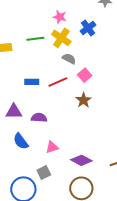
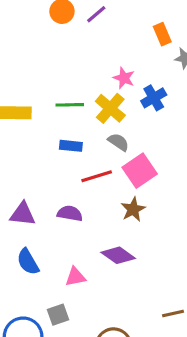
pink star: (60, 17) -> (124, 78), moved
pink square: (85, 75) -> (140, 171), size x1.5
blue rectangle: (32, 82) -> (71, 146), moved
purple semicircle: (39, 118) -> (70, 213), moved
purple diamond: (81, 160) -> (118, 255), moved

